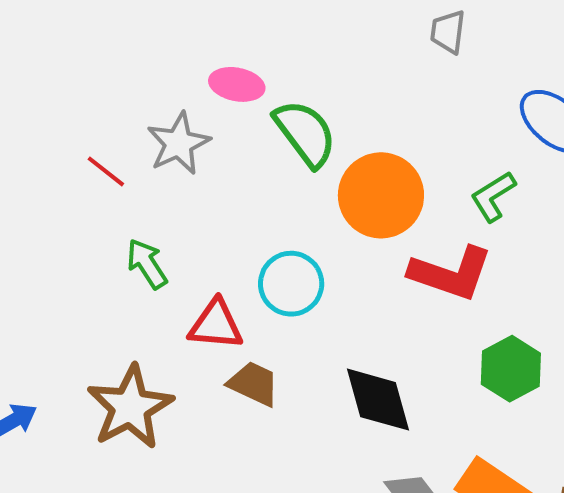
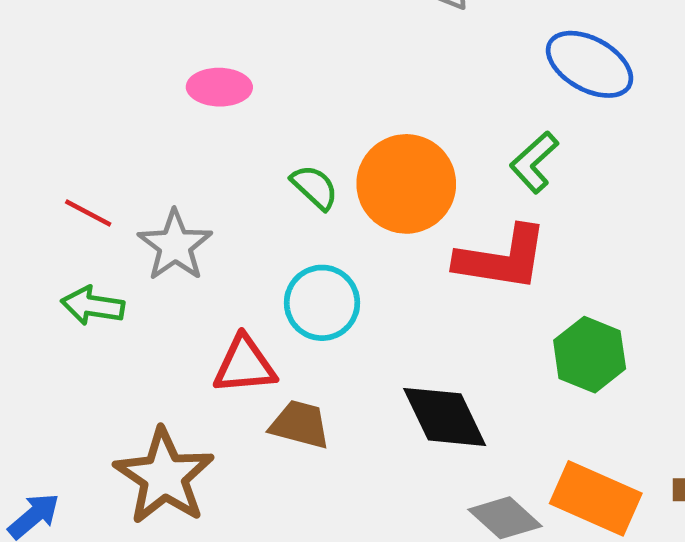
green semicircle: (305, 133) -> (315, 187), moved, size x0.6
gray star: (179, 143) -> (175, 245), moved
green arrow: (147, 264) -> (93, 306), moved, turned -38

